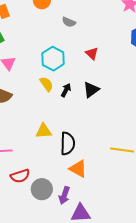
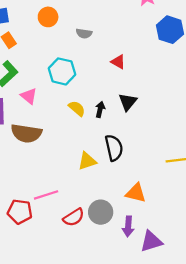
cyan hexagon: (53, 59) -> (62, 71), moved
black semicircle: (68, 144) -> (114, 148), moved
gray circle: (42, 189) -> (101, 212), moved

